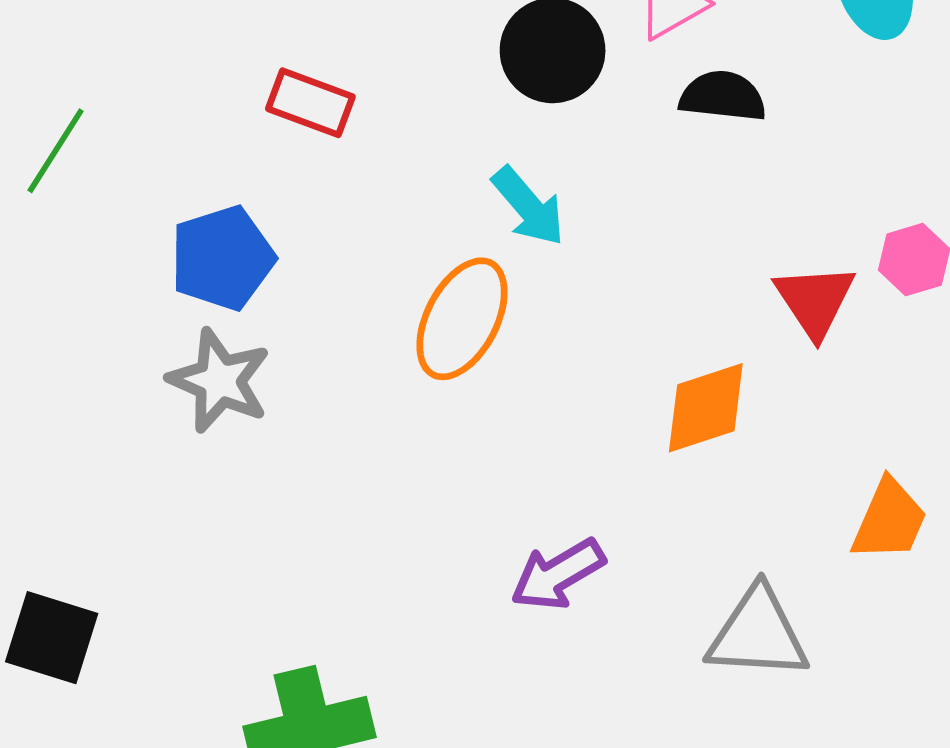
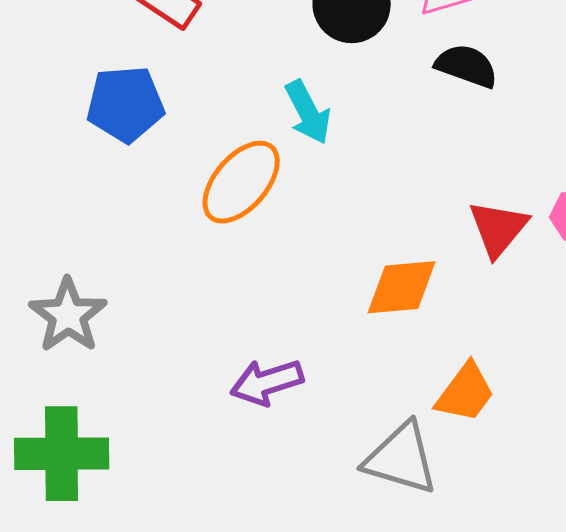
blue pentagon: (222, 258) -> (125, 104), moved
gray star: (219, 381) -> (68, 315), moved
orange trapezoid: (889, 520) -> (465, 393), moved

